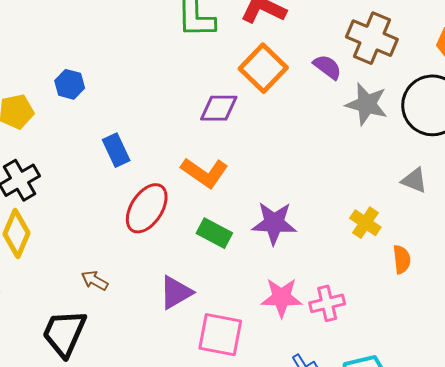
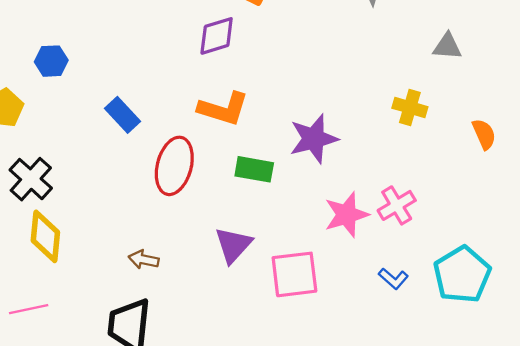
orange semicircle: (402, 259) -> (484, 134), moved

